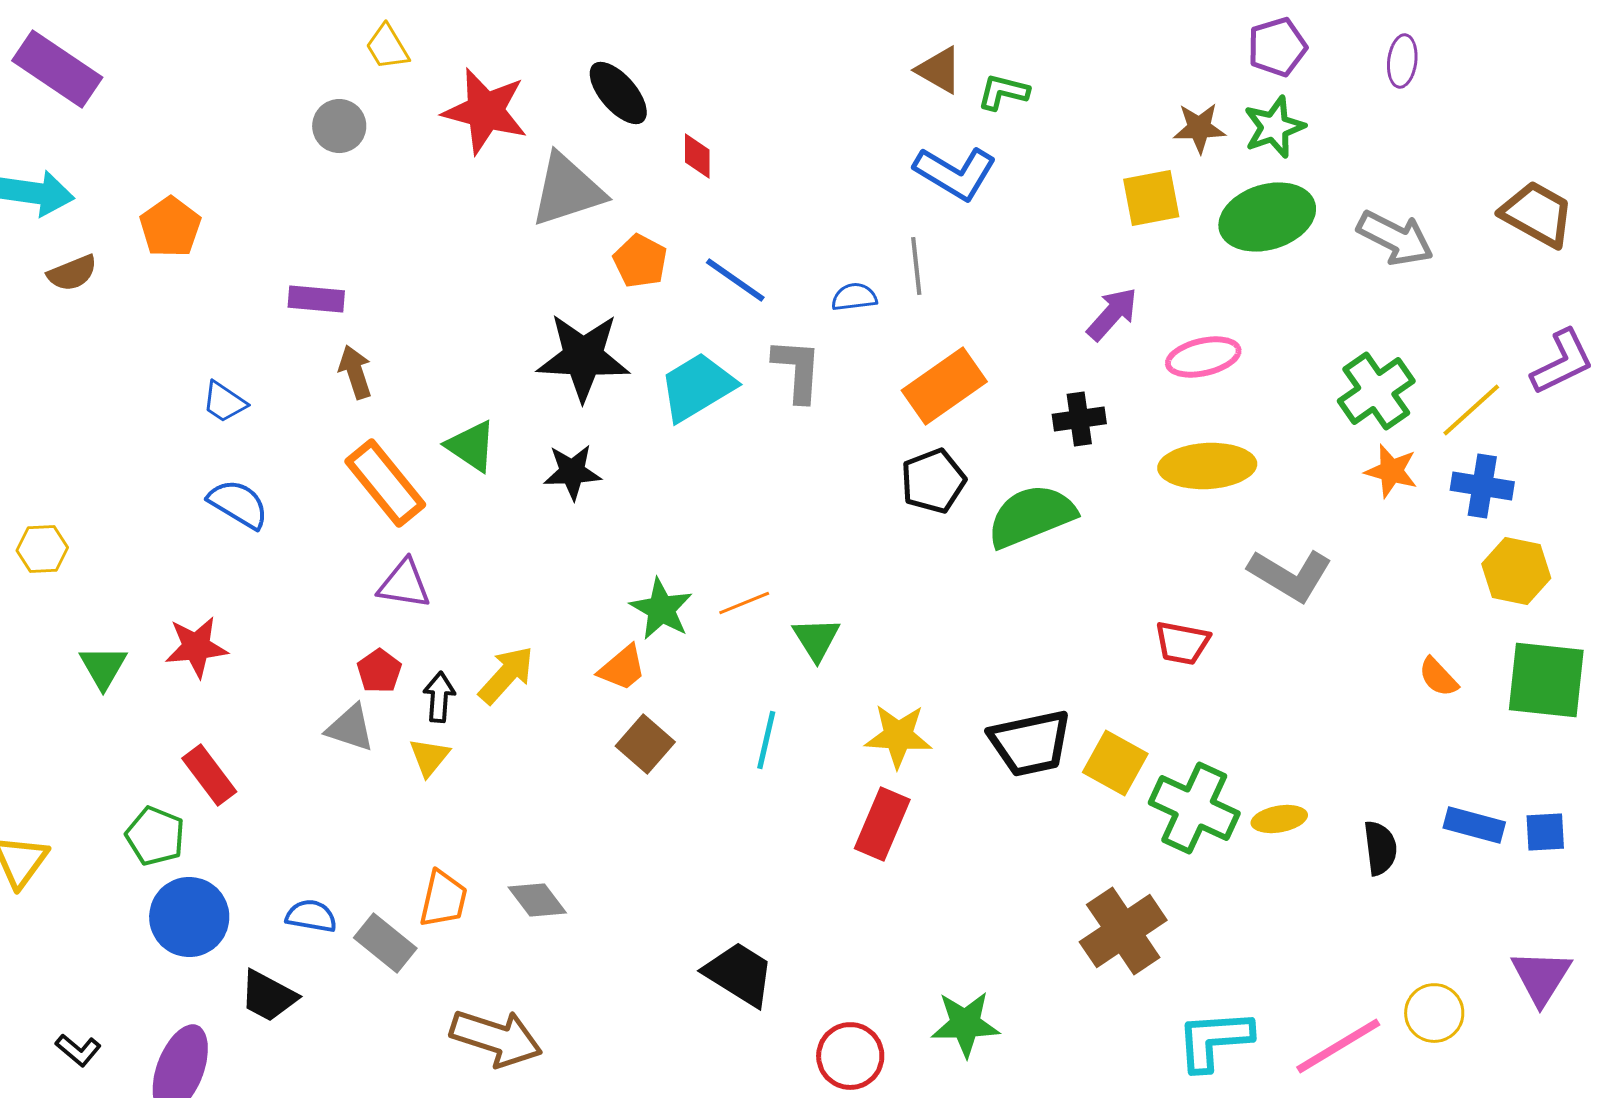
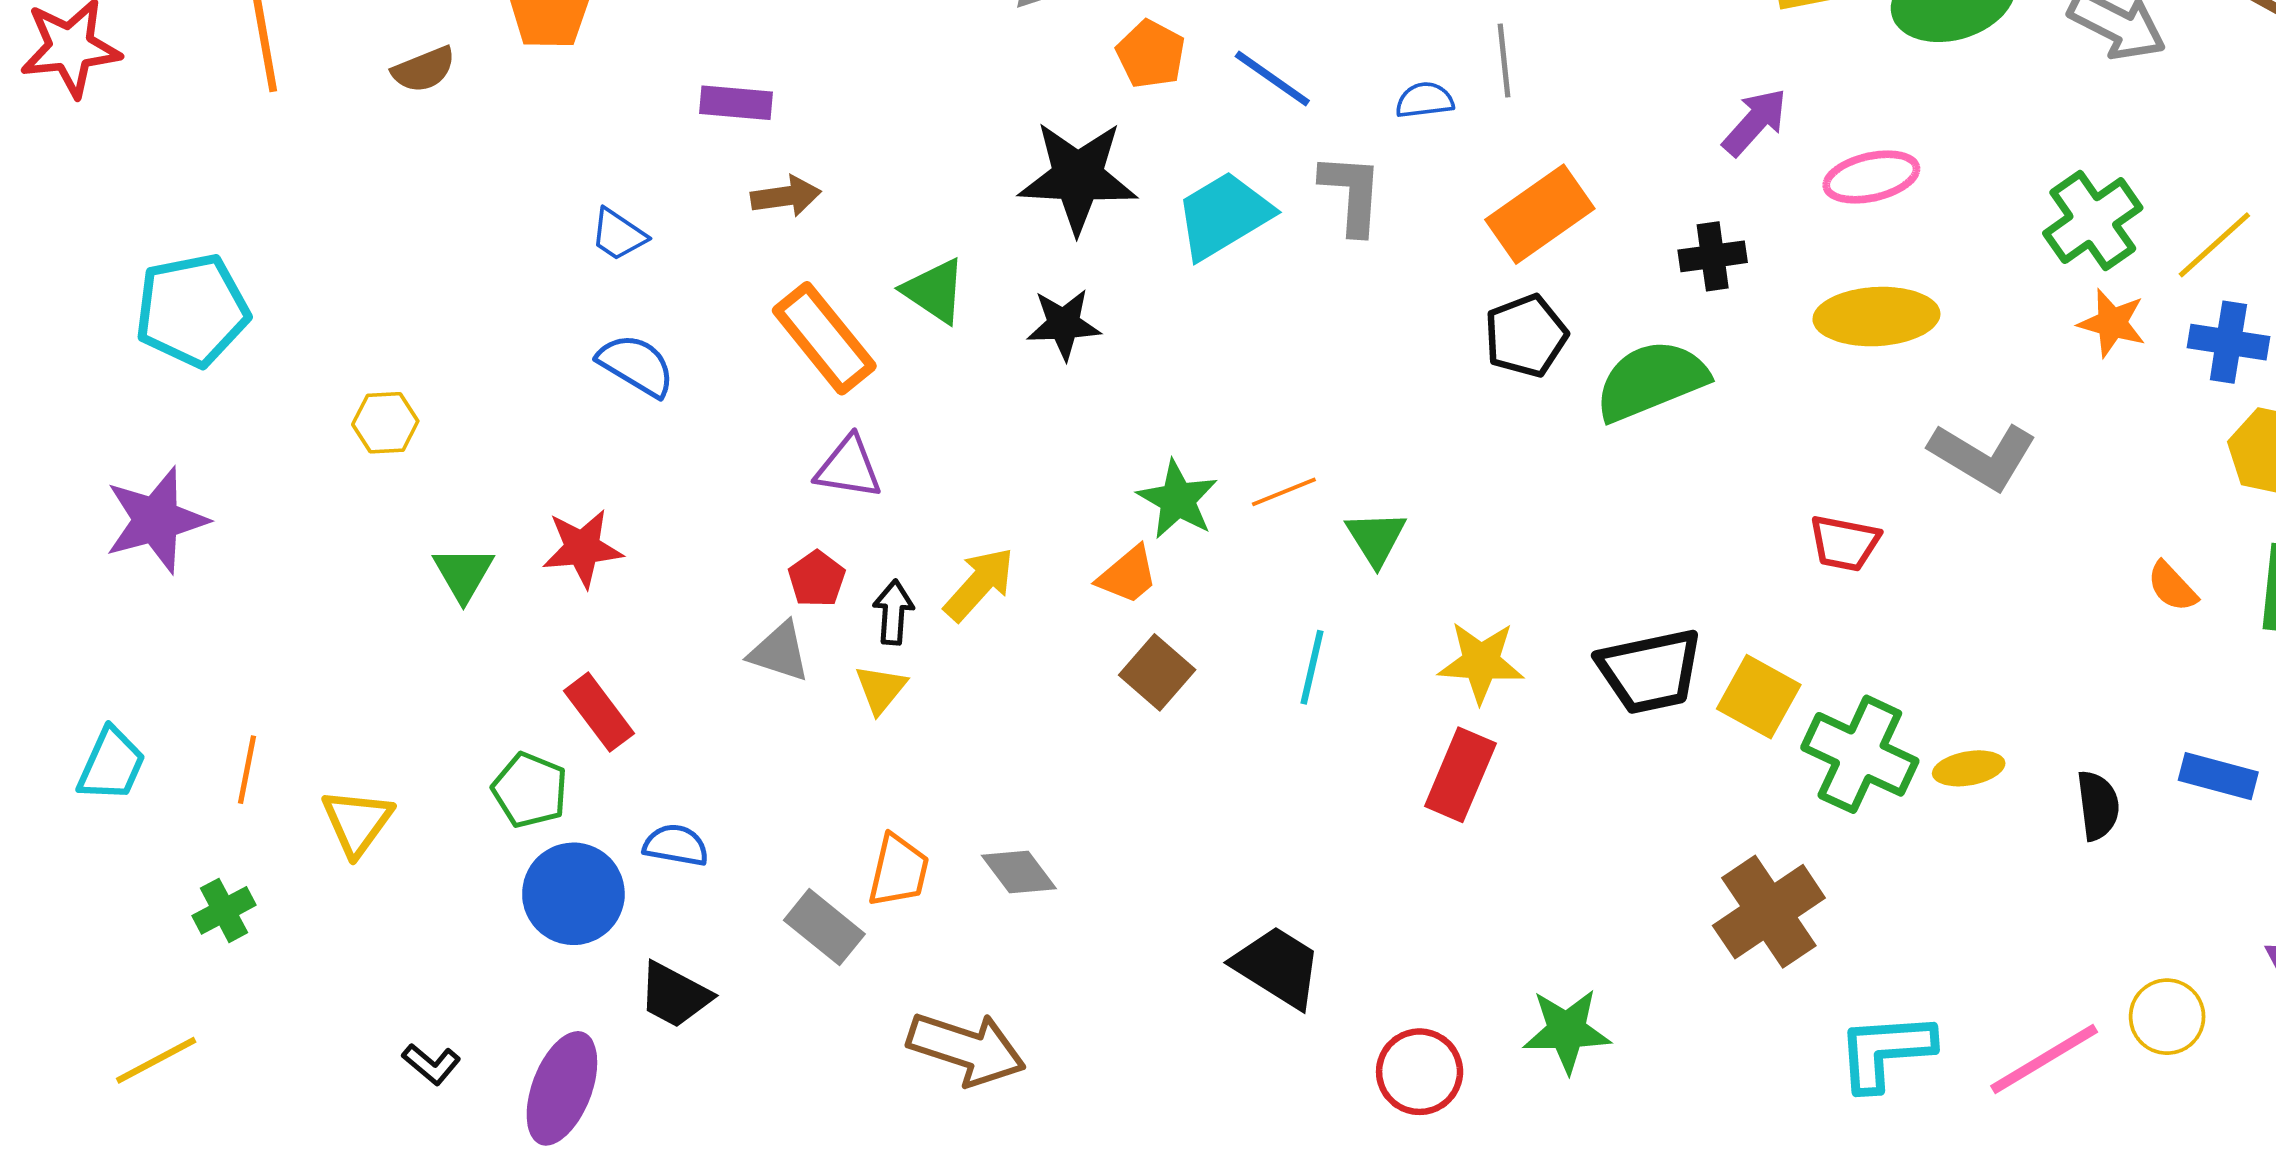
brown arrow: (355, 372) -> (786, 196), turned 100
blue semicircle: (311, 916) -> (676, 845), moved

